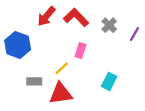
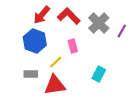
gray cross: (109, 25) -> (99, 23), size x1.5
blue hexagon: (18, 45) -> (35, 41), moved
pink rectangle: (81, 51) -> (73, 46), turned -32

